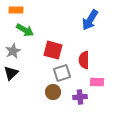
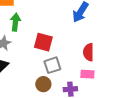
green arrow: (25, 30) -> (15, 22), turned -114
red semicircle: (84, 60) -> (88, 52), moved

